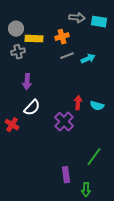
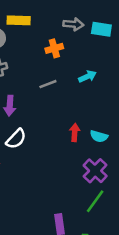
yellow rectangle: (34, 39) -> (19, 20), moved
gray line: (67, 56) -> (48, 84), moved
purple cross: (64, 122) -> (95, 171), moved

